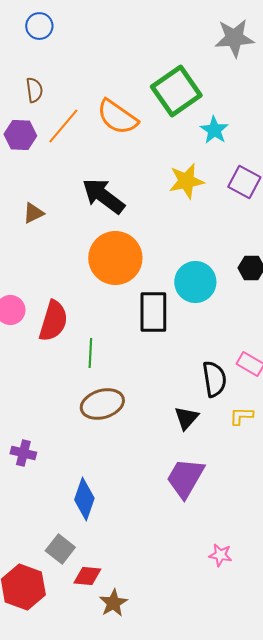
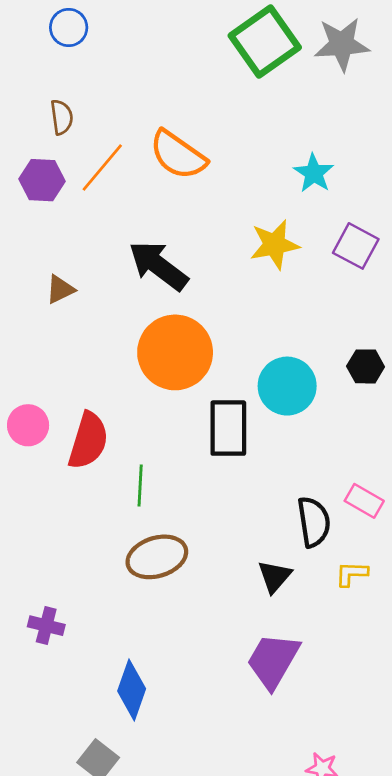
green square: (176, 91) -> (265, 41), moved

